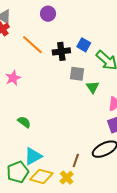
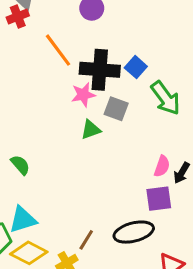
black cross: (61, 51) -> (100, 70), size x1.4
pink star: (13, 78) -> (83, 95), moved
green triangle: (93, 87) -> (91, 130), moved, turned 32

